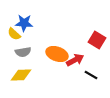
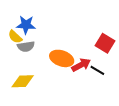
gray semicircle: (23, 52) -> (26, 46), moved
black line: (91, 75) -> (97, 70), moved

